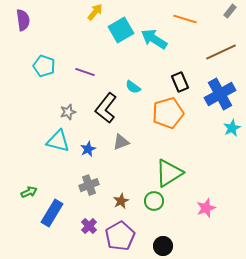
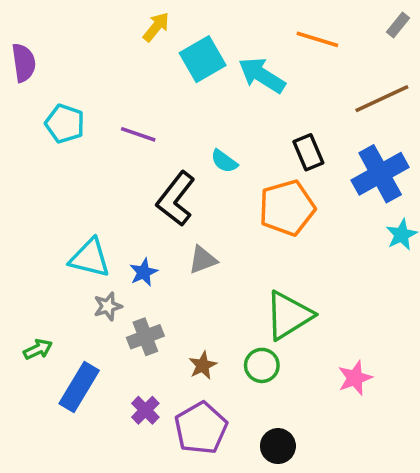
purple semicircle: (23, 20) -> (24, 63), moved
gray star: (68, 112) -> (108, 306), moved

